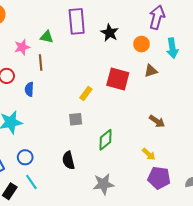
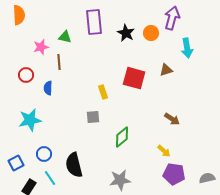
orange circle: (141, 44) -> (151, 33), moved
yellow rectangle: (86, 93) -> (103, 92), turned -56
black semicircle: (68, 160) -> (74, 165), moved, size x1.4

